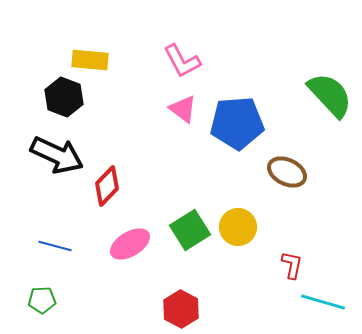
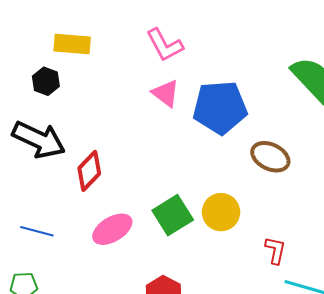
black hexagon: (64, 97) -> (46, 81), size x0.7

